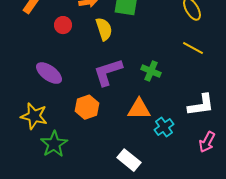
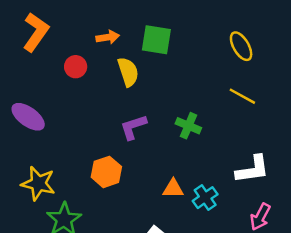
purple L-shape: (108, 72) -> (133, 127), size x0.7
purple ellipse: (49, 73) -> (28, 117), moved
orange triangle: (139, 109) -> (173, 189), moved, size x0.7

